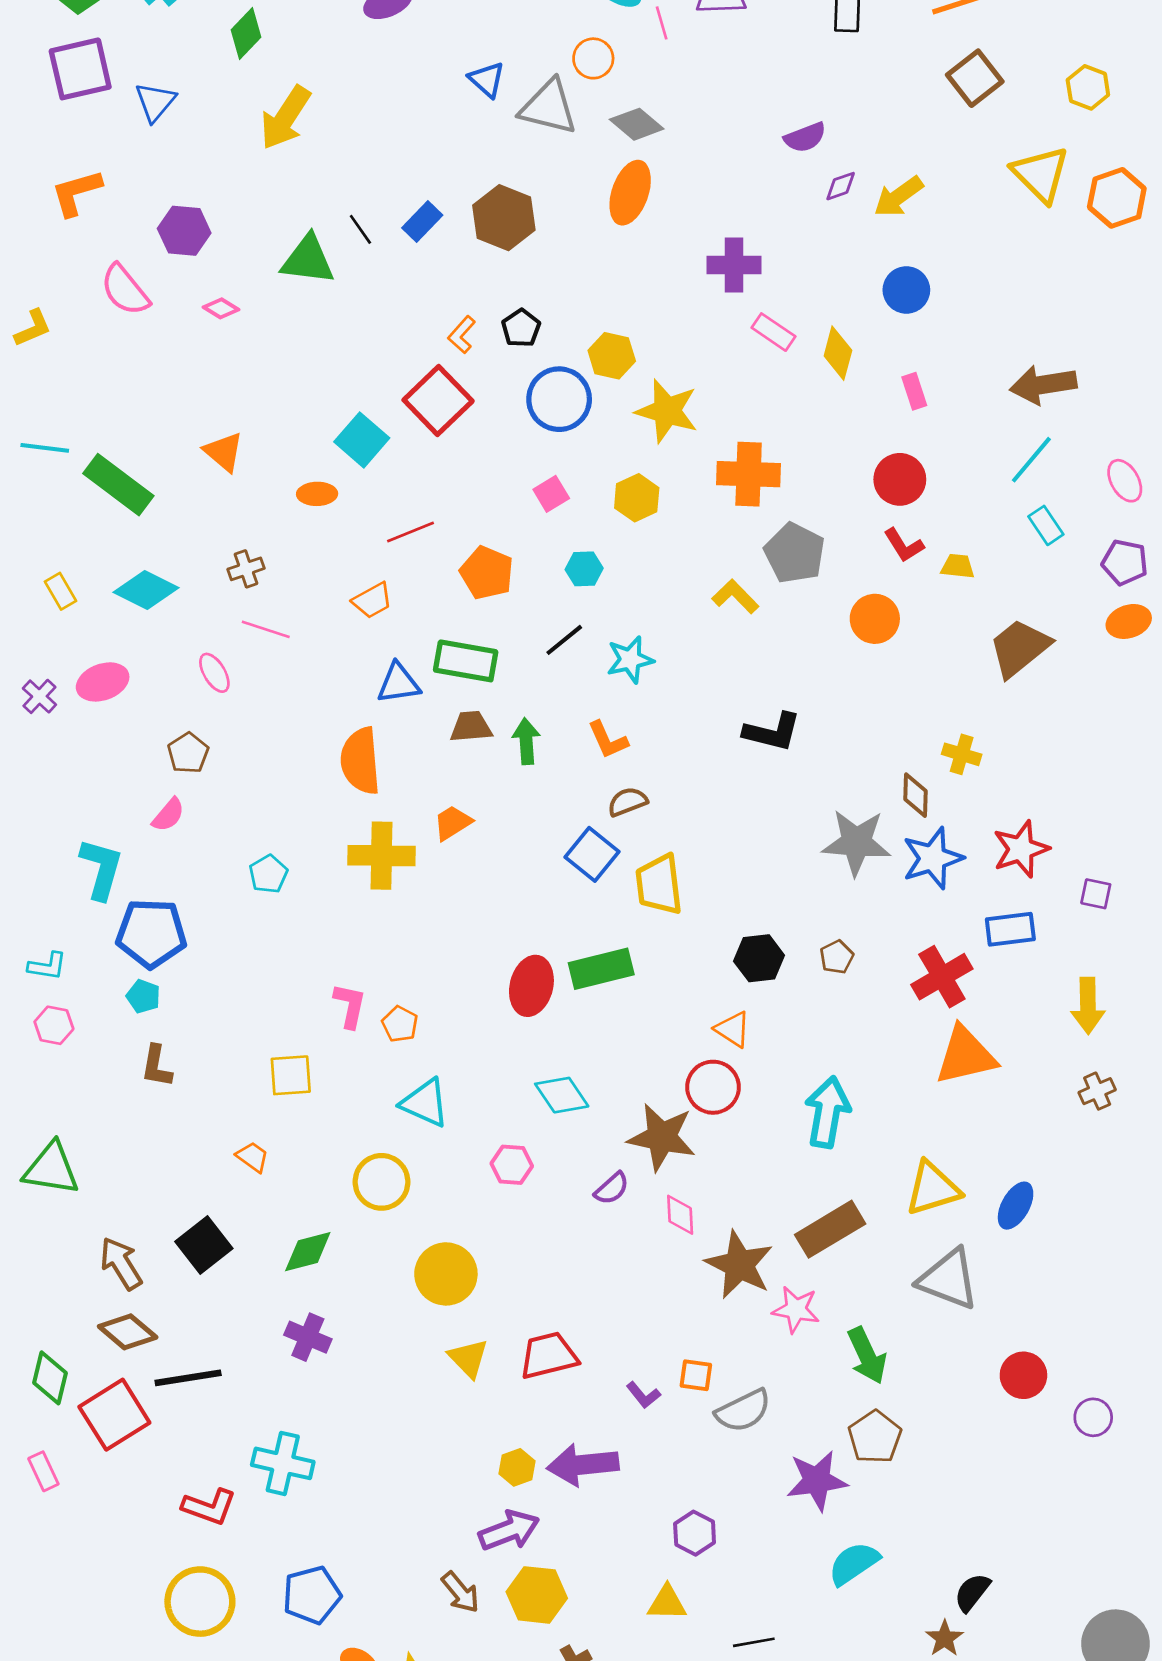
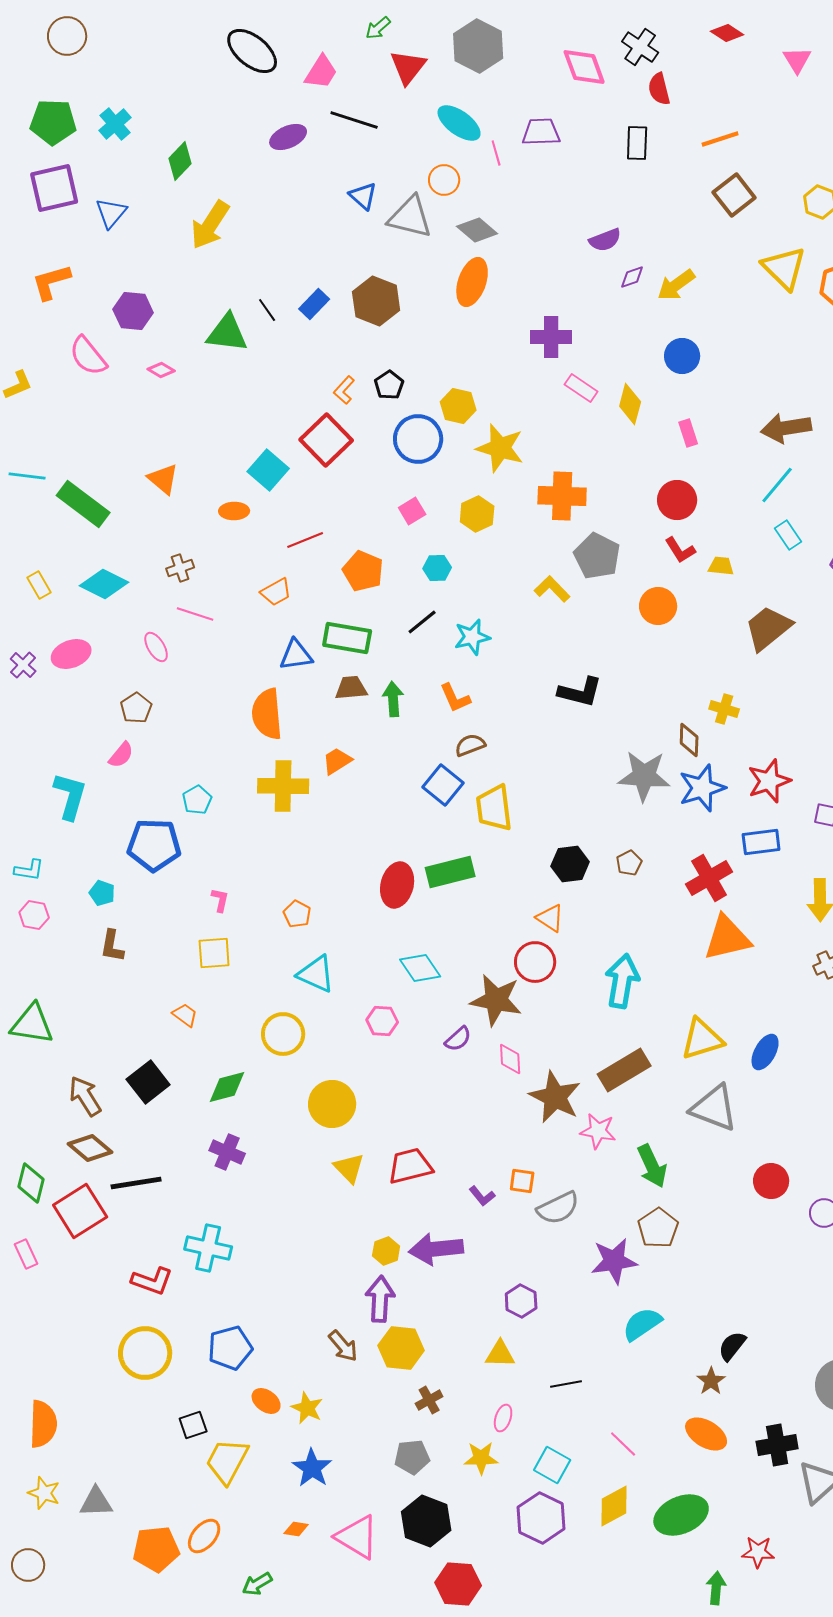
blue pentagon: (151, 933) -> (154, 845), moved
pink L-shape: (350, 1006) -> (220, 900), moved, size x0.7
purple arrow: (509, 1530) -> (380, 1299), turned -66

